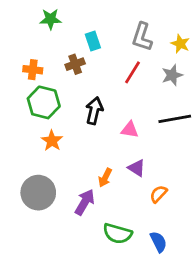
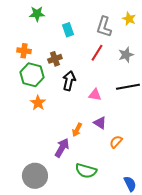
yellow star: (180, 44) -> (129, 19), moved
brown cross: (75, 64) -> (55, 59), moved
gray circle: (38, 193) -> (35, 176), moved
blue semicircle: (158, 242) -> (130, 184), moved

